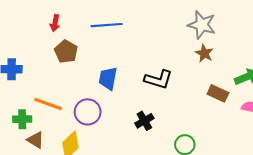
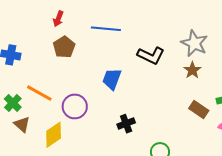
blue trapezoid: (108, 78) -> (112, 79), moved
black L-shape: (158, 79) -> (151, 56), moved
green cross: (22, 119) -> (13, 103), turned 36

